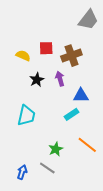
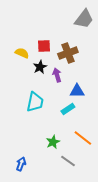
black star: (37, 80) -> (40, 67), moved
cyan trapezoid: (26, 115) -> (35, 102), moved
gray line: (47, 168) -> (68, 161), moved

